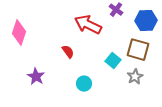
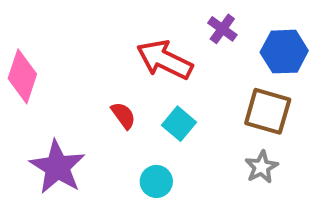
cyan square: (113, 61) -> (179, 124), moved
purple star: (36, 77) -> (57, 167), size x1.5

